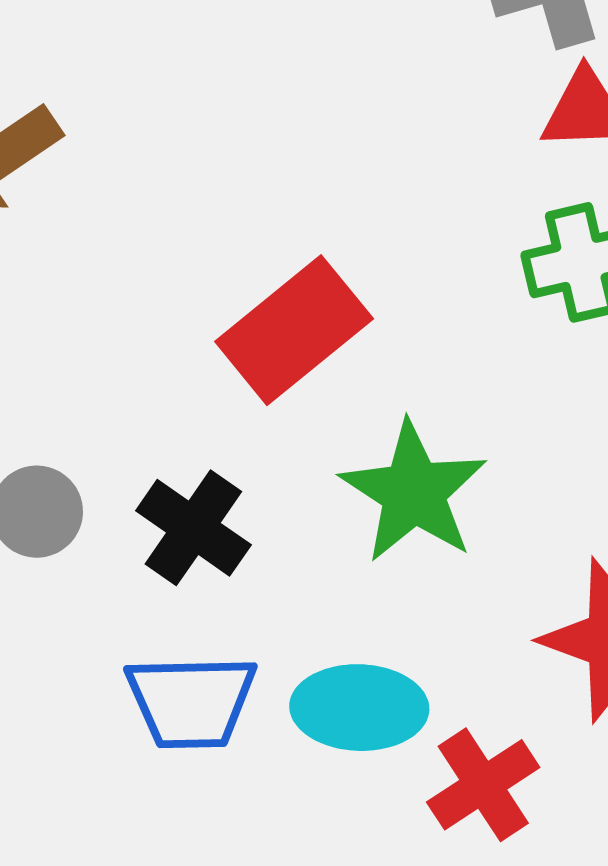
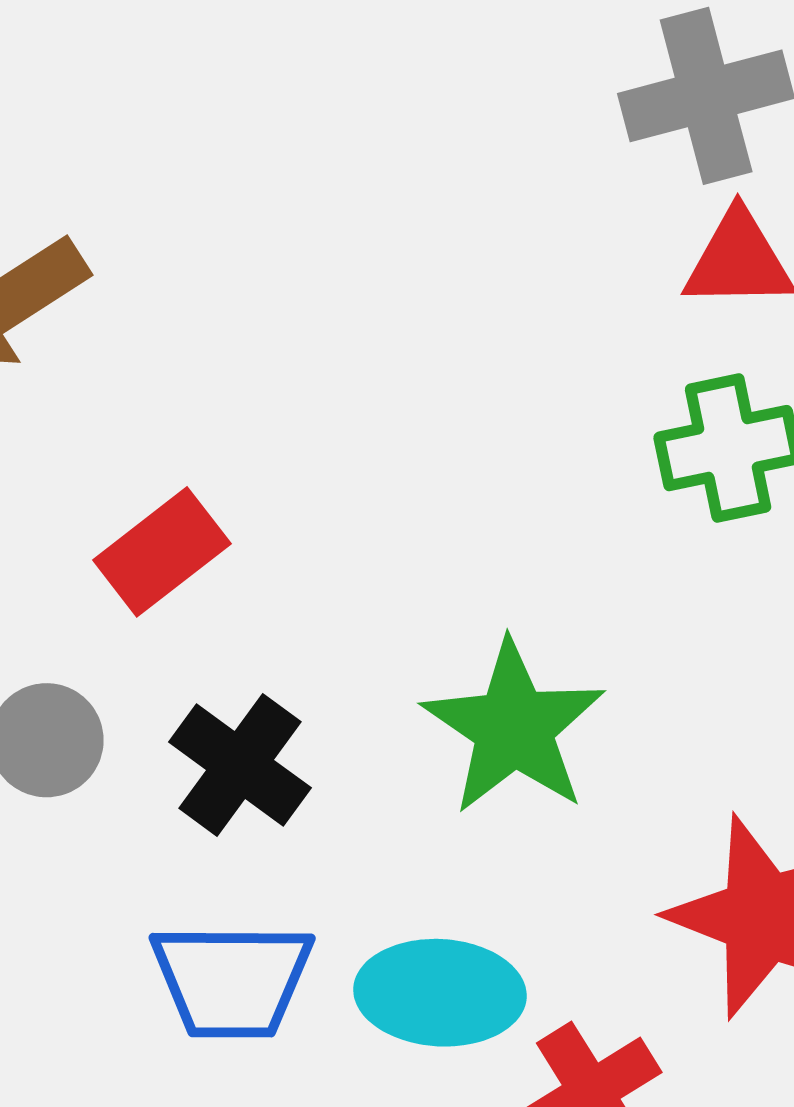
red rectangle: (294, 330) -> (162, 552), moved, size x0.7

